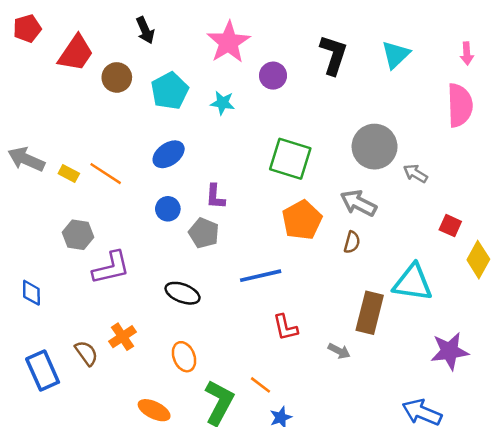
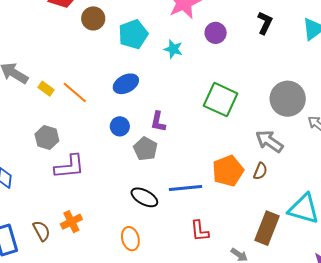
black L-shape: (333, 55) -> (265, 23), size x0.7
orange pentagon: (302, 220) -> (228, 171), moved
black ellipse: (183, 293) -> (144, 197), moved
orange ellipse: (184, 357) -> (130, 239), moved

